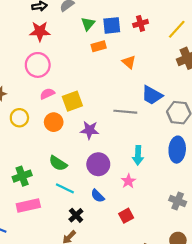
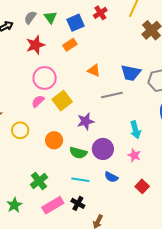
green triangle: (88, 24) -> (50, 17), moved
red star: (40, 31) -> (35, 45), moved
orange triangle: (129, 62) -> (94, 70), moved
pink circle: (38, 65) -> (45, 78), moved
orange circle: (54, 122) -> (54, 140), moved
green semicircle: (58, 163) -> (78, 153), moved
black cross: (76, 215) -> (78, 203), moved

